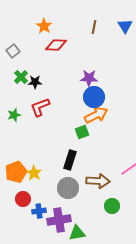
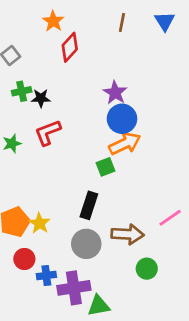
red diamond: (56, 45) -> (70, 47), turned -50
green cross: (21, 77) -> (22, 91), turned 32
purple star: (89, 78) -> (115, 93), turned 30

